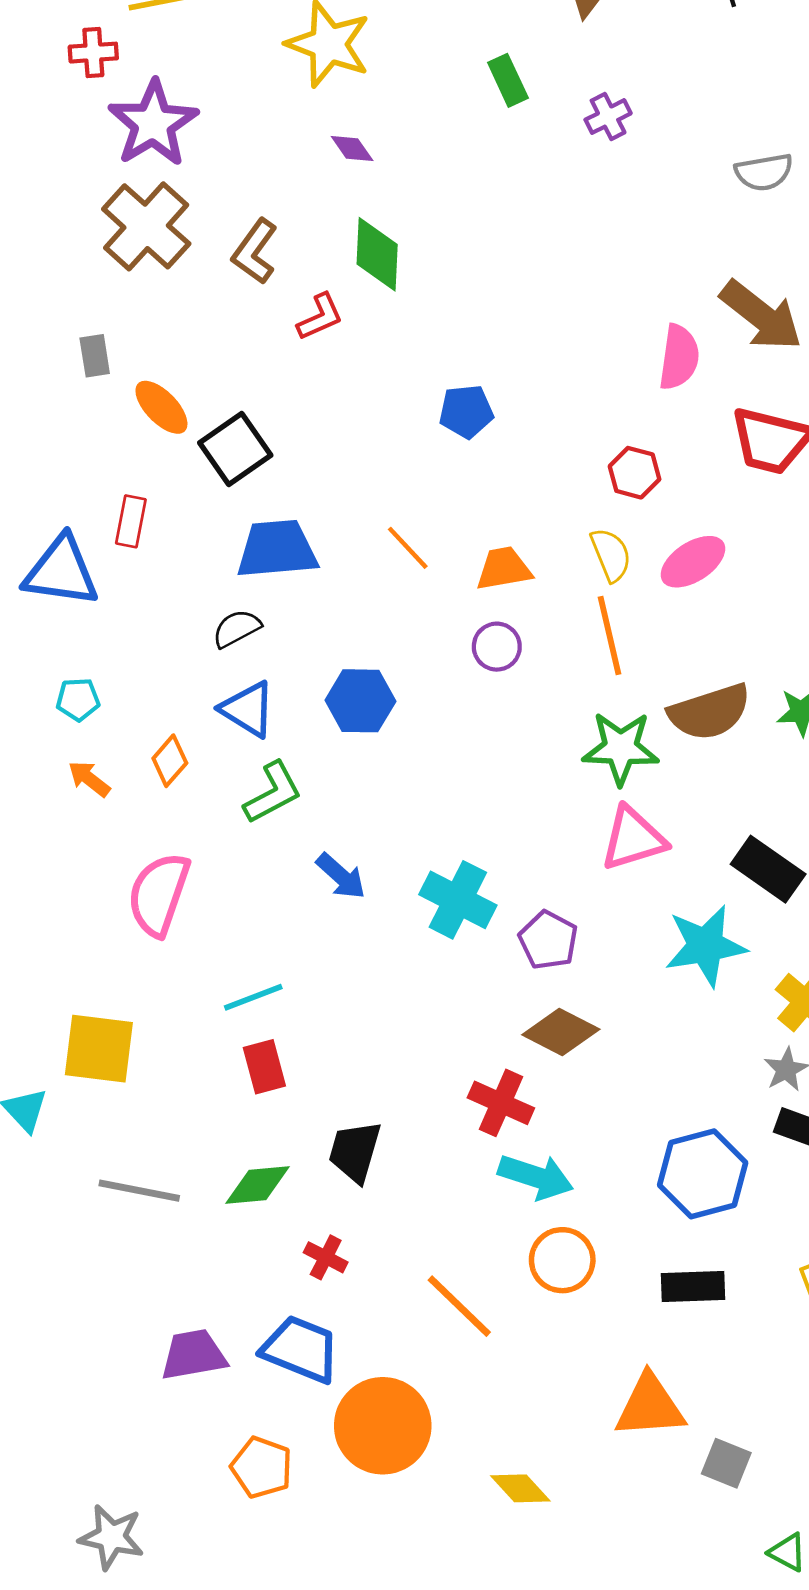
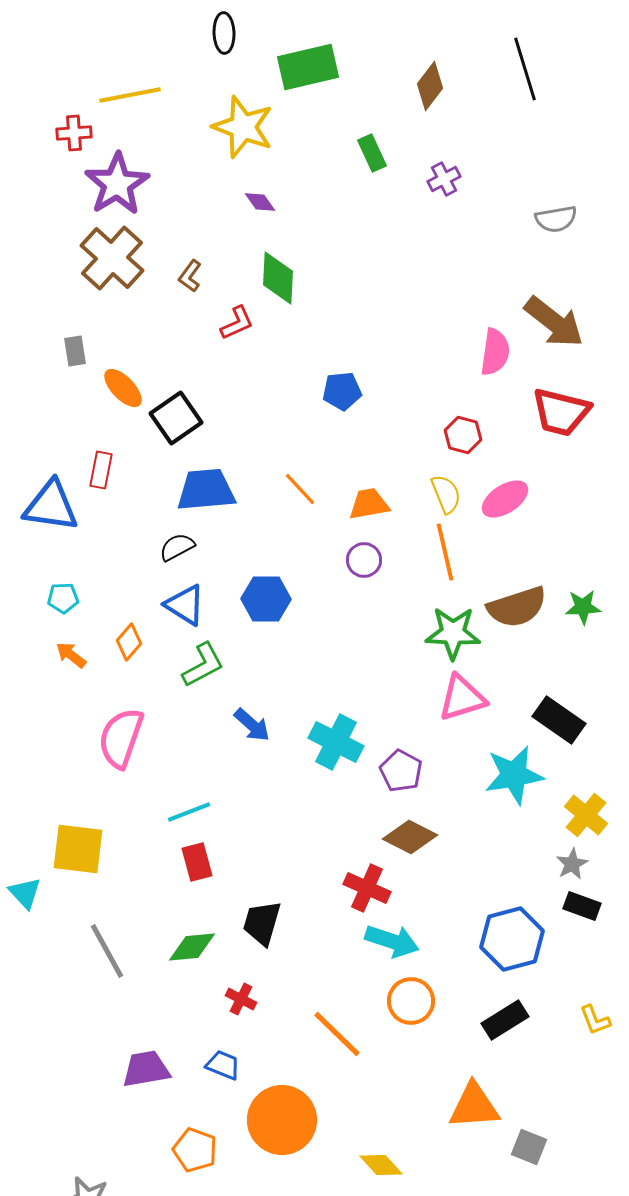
brown L-shape: (255, 251) -> (190, 276), size x0.7
gray line: (139, 1191) -> (107, 951), turned 50
black rectangle: (693, 1287) -> (505, 1020), turned -30
blue trapezoid: (301, 1349) -> (223, 1065), size x0.6

